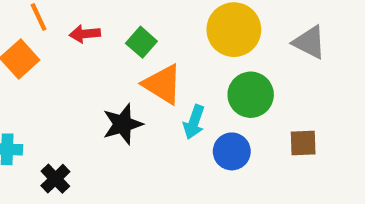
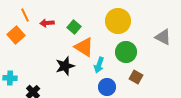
gray triangle: (309, 42) -> (163, 37), moved
brown square: (303, 143) -> (136, 77), moved, turned 32
blue circle: (232, 151) -> (107, 87), moved

